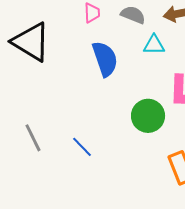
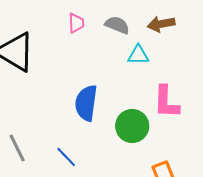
blue semicircle: (105, 59) -> (86, 103), moved, turned -153

